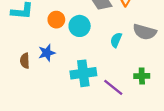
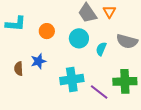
cyan circle: (80, 26) -> (79, 38), moved
green cross: (142, 76) -> (125, 81), size x1.6

